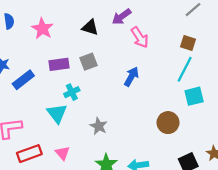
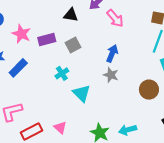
pink star: (42, 29) -> (21, 34), moved
purple rectangle: (59, 64) -> (47, 40), moved
cyan triangle: (57, 113) -> (82, 93), moved
gray star: (99, 126) -> (111, 75), moved

